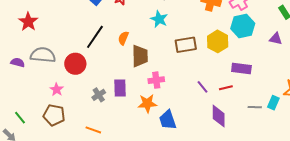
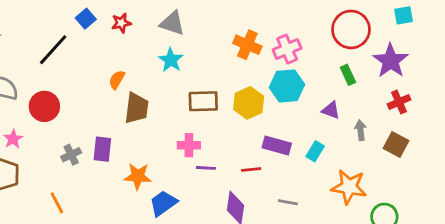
black line: (95, 37) -> (53, 50), moved
pink cross: (156, 80) -> (189, 145), moved
purple line: (203, 87) -> (206, 168), moved, turned -56
cyan rectangle: (273, 103) -> (315, 151), moved
blue trapezoid: (168, 120) -> (163, 203), turned 65
orange line: (93, 130) -> (57, 203), turned 35

